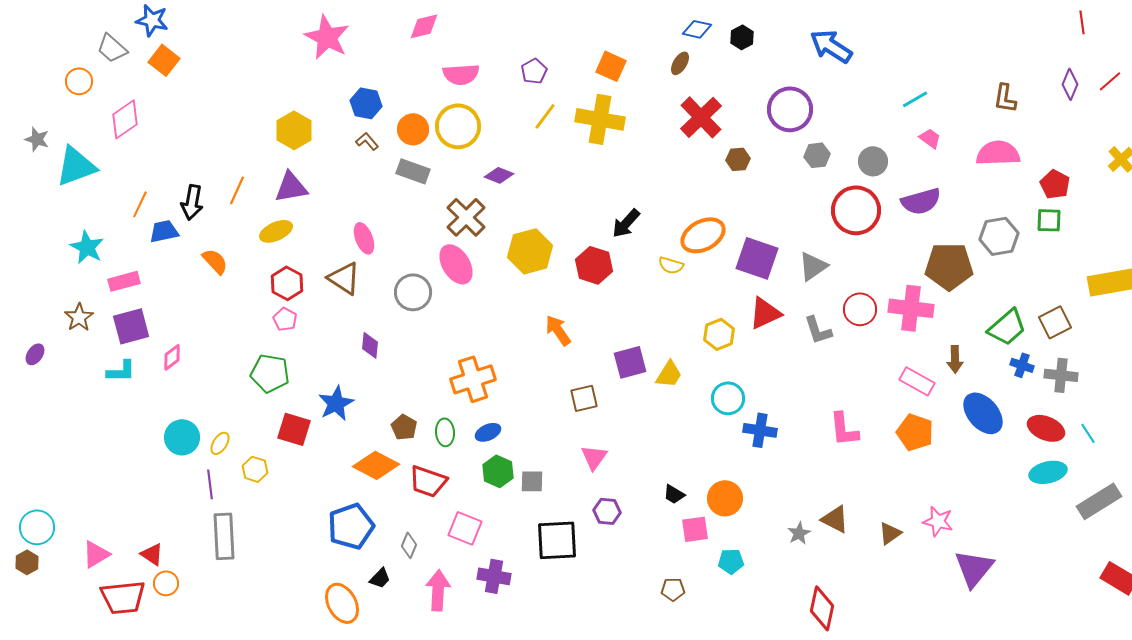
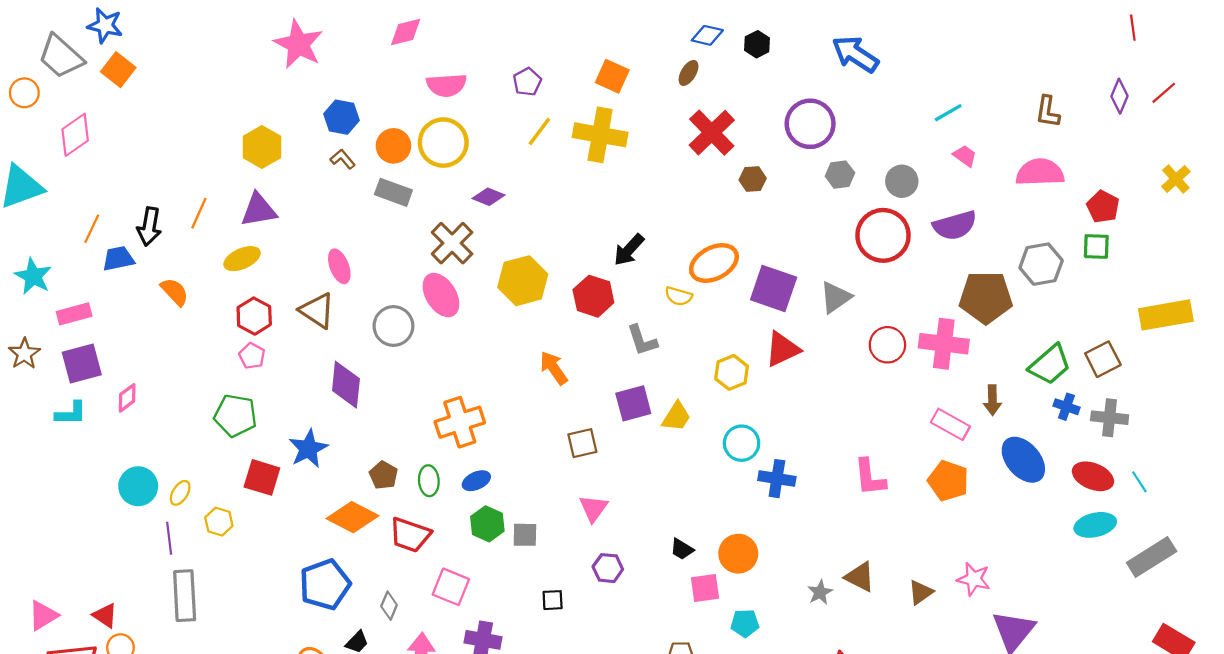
gray trapezoid: (112, 48) -> (61, 56), size x1.4
gray L-shape: (818, 330) -> (642, 340), moved
purple diamond: (370, 345) -> (346, 385), size x1.6
black square: (557, 540) -> (553, 600), size x0.5

